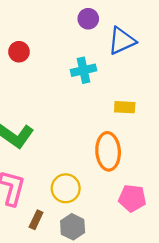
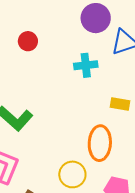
purple circle: (88, 19) -> (96, 18), size x1.5
yellow circle: (66, 188) -> (72, 174), moved

